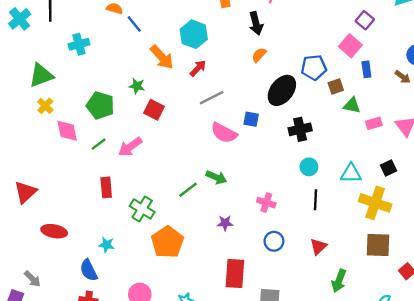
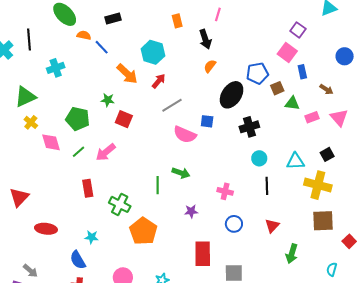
brown arrow: (403, 77) -> (326, 89), moved
green line: (188, 190) -> (158, 185), turned -48

